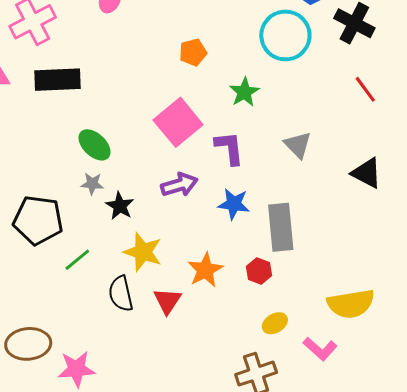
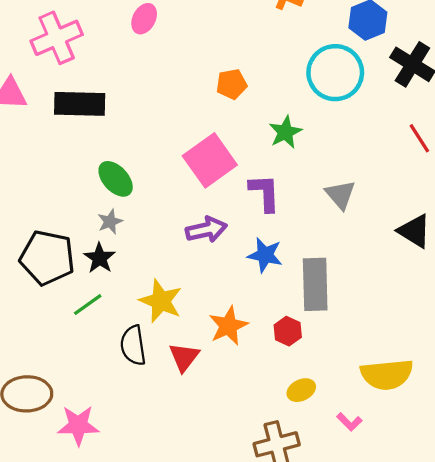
gray star: (92, 184) -> (110, 222), turned -30
black star: (120, 206) -> (100, 258), moved
pink L-shape: (320, 349) -> (349, 422), size x0.7

